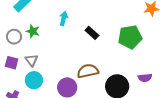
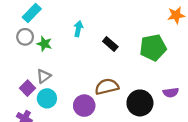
gray circle: (14, 37) -> (25, 37), moved
gray triangle: (32, 60) -> (44, 76), turned 32
purple square: (12, 63) -> (27, 88), moved, turned 32

